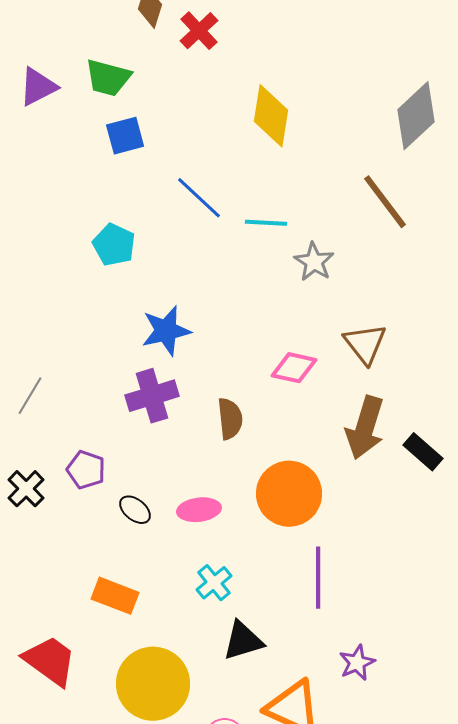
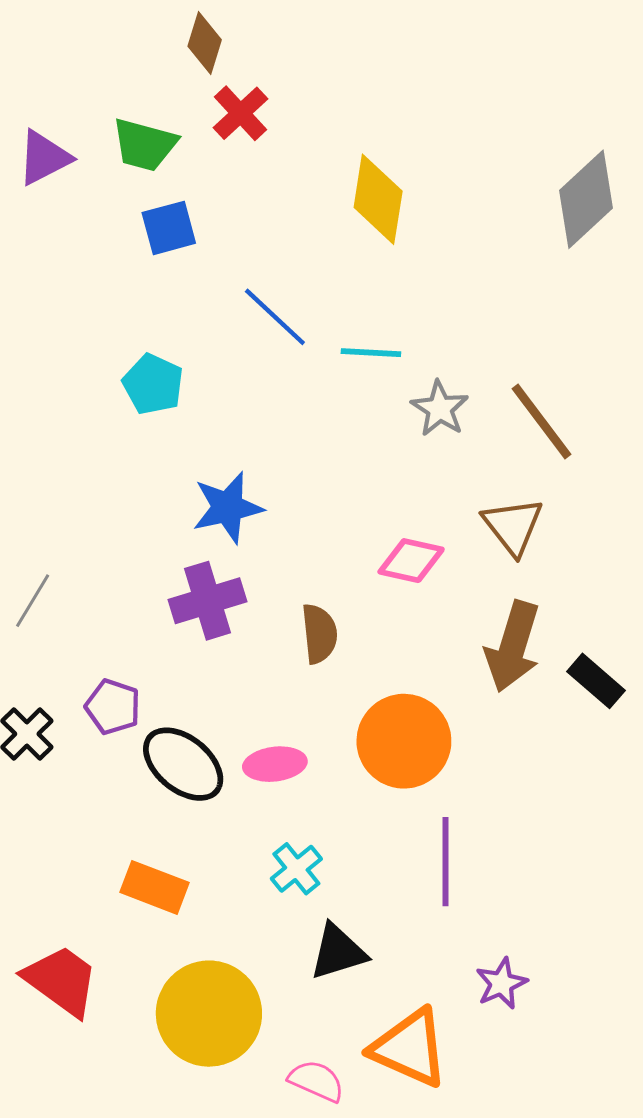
red cross: (199, 31) -> (240, 113), moved
brown line: (385, 202) -> (542, 421), moved
black ellipse: (135, 510) -> (183, 764), size x1.8

